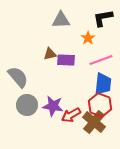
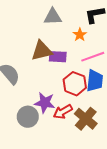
brown triangle: (50, 54) -> (42, 51), size x1.6
gray circle: (27, 105) -> (28, 117), moved
red hexagon: (100, 105) -> (75, 84), moved

